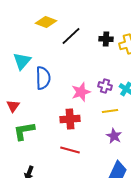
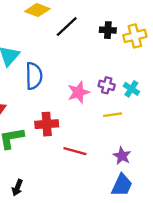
red cross: (70, 119) -> (47, 124), moved
purple star: (114, 136) -> (122, 156), moved
red line: (70, 150) -> (75, 151), moved

